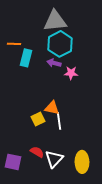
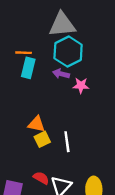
orange line: (14, 44) -> (24, 53), moved
orange triangle: (52, 108) -> (36, 124), moved

